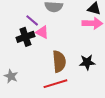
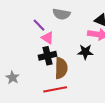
black cross: (25, 37) -> (47, 56), moved
black star: (87, 62) -> (85, 52), moved

